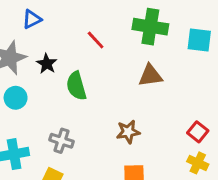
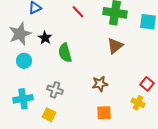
red line: (96, 40) -> (78, 12), moved
brown triangle: (150, 76) -> (115, 46), turned -30
yellow cross: (198, 163) -> (138, 103), moved

